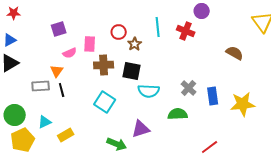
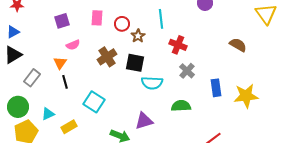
red cross: (186, 31) -> (178, 45), moved
pink rectangle: (90, 44) -> (97, 18), moved
brown cross: (104, 65) -> (107, 57), turned -30
gray rectangle: (41, 86) -> (32, 78), moved, turned -48
gray cross: (189, 88) -> (187, 71), moved
cyan square: (105, 102) -> (94, 102), moved

